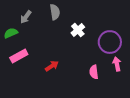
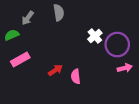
white cross: (78, 30) -> (95, 36), moved
pink arrow: (117, 64) -> (125, 68), turned 88
pink semicircle: (94, 72) -> (76, 77), moved

